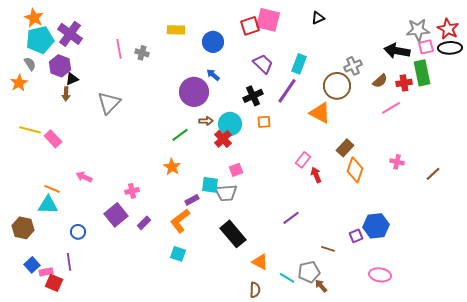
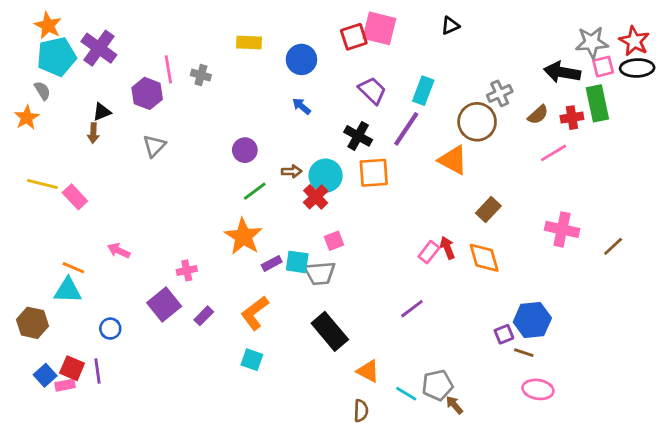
purple hexagon: (60, 66) -> (147, 93), moved
purple circle: (194, 92) -> (245, 150), moved, size x0.6
black cross: (253, 96) -> (358, 136), turned -36
gray triangle: (109, 103) -> (154, 146), size x0.7
orange square: (264, 122) -> (374, 173), size x1.6
pink rectangle: (303, 160) -> (429, 252), moved
pink cross: (397, 162) -> (562, 229), size x1.6
orange star: (172, 167) -> (243, 236), size x1.5
orange diamond: (355, 170) -> (484, 258), moved, turned -35
purple rectangle: (192, 200) -> (272, 263), moved
brown line: (328, 249) -> (524, 353), moved
red square: (54, 283) -> (72, 368), moved

